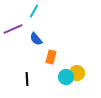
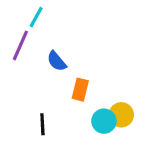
cyan line: (34, 11) -> (36, 17), moved
purple line: (13, 29) -> (20, 45), turned -42

